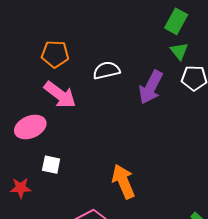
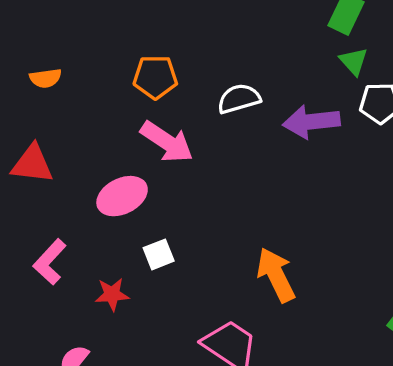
purple arrow: (151, 87) -> (311, 122), turned 60
white square: (51, 165) -> (159, 254), turned -30

